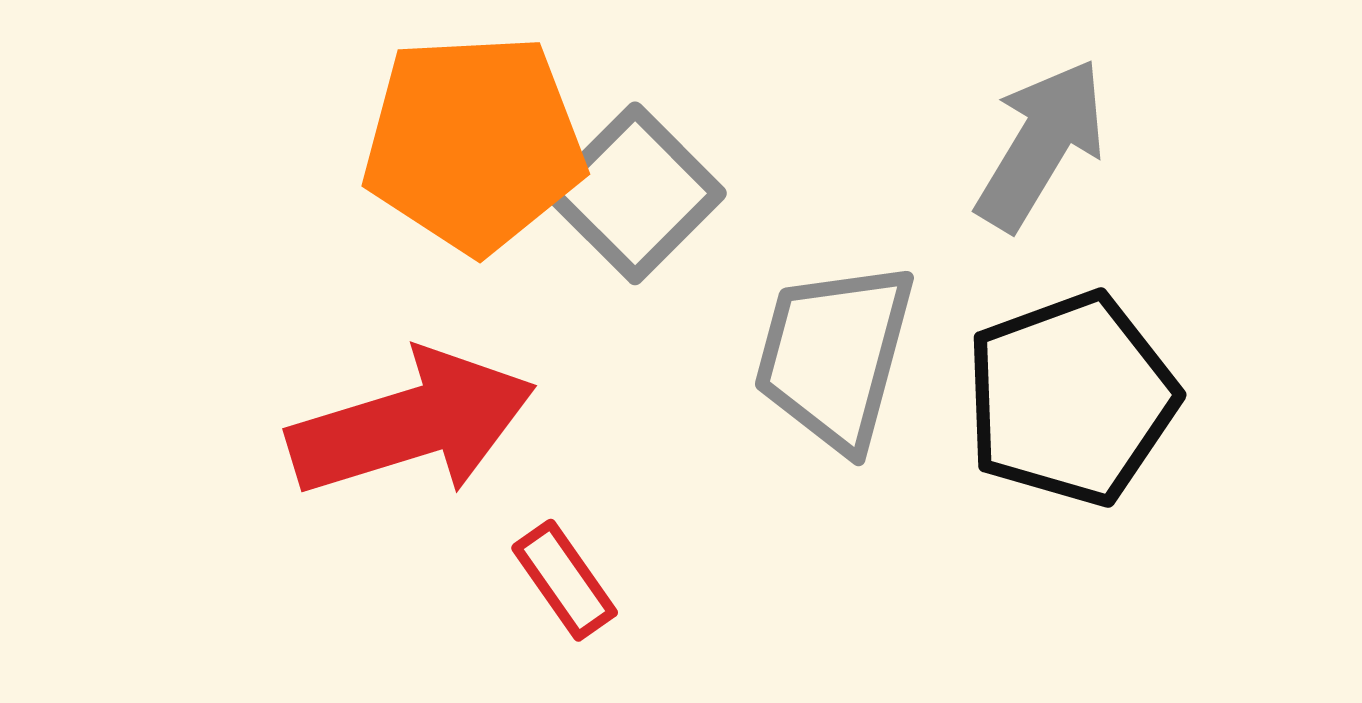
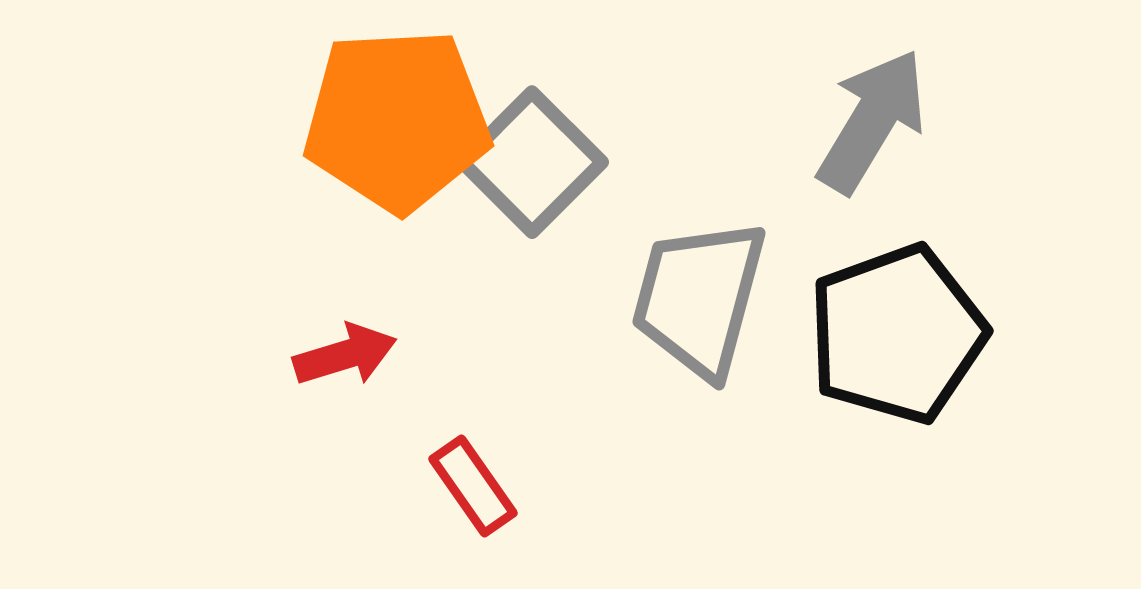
red arrow: (412, 424) -> (345, 355), size x0.5

